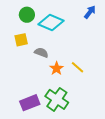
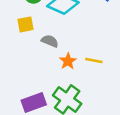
yellow line: (77, 67) -> (94, 60), turned -32

